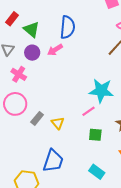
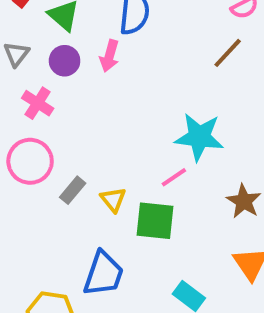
pink arrow: (55, 50) -> (109, 56), turned -42
green square: (95, 135) -> (155, 221), moved, size x1.5

